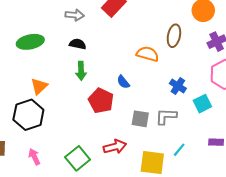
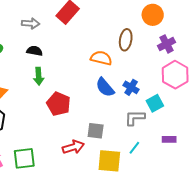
blue semicircle: (123, 82) -> (105, 87), moved, size x1.5
gray L-shape: (166, 116) -> (135, 118), moved
gray square: (140, 119) -> (96, 131), moved
green square: (78, 158) -> (24, 158), moved, turned 35

